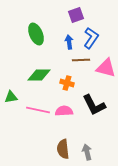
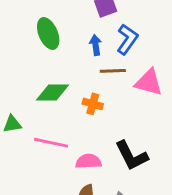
black L-shape: (94, 105) -> (132, 156), moved
pink semicircle: (64, 111) -> (88, 161), moved

